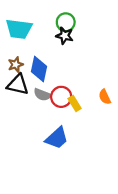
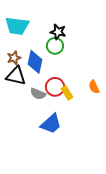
green circle: (66, 22) -> (55, 46), moved
gray semicircle: (42, 95) -> (38, 94), moved

